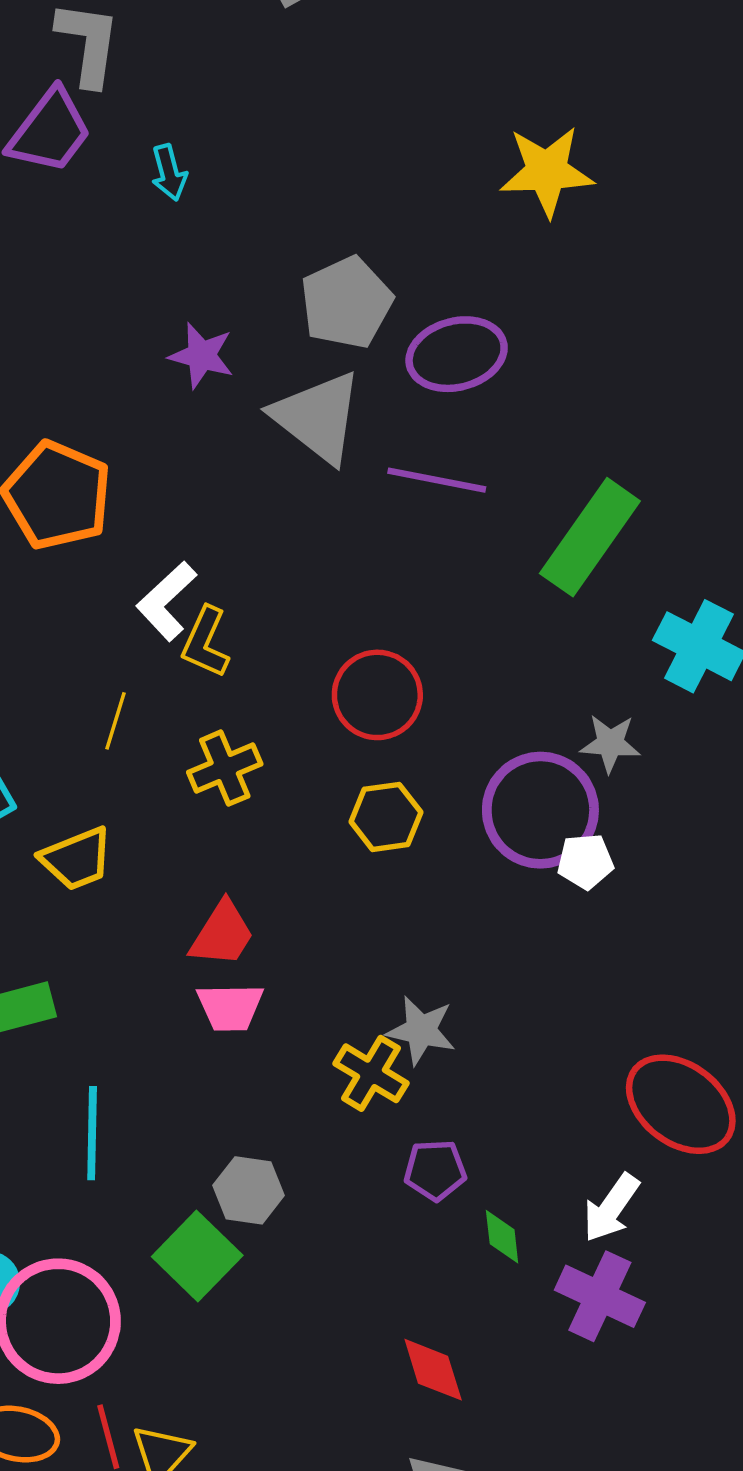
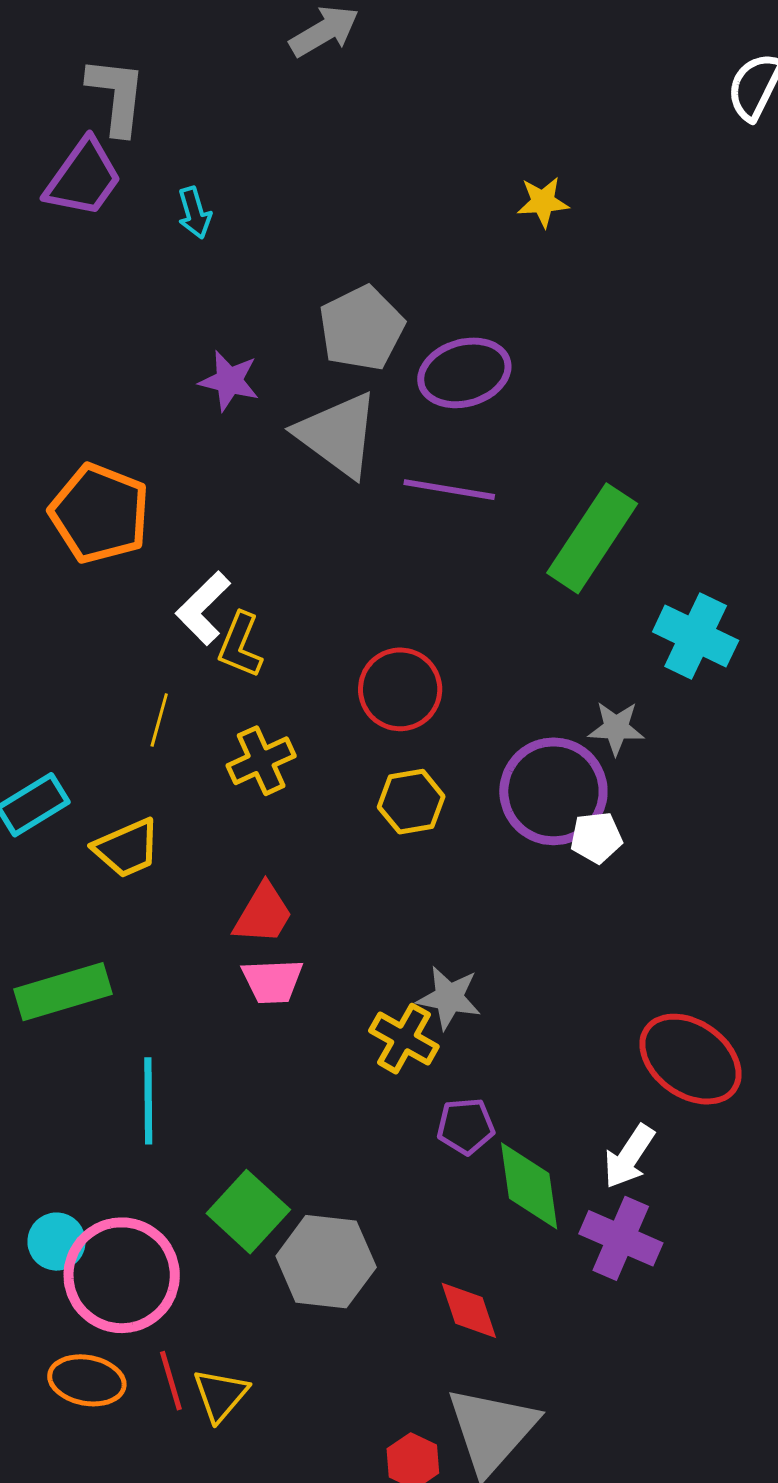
yellow star: (547, 171) -> (543, 202), size x0.6
gray hexagon: (249, 1190) -> (326, 1262), moved, size x1.5
green diamond: (502, 1237) -> (529, 1186), size x1.8

